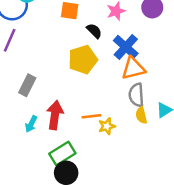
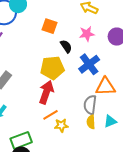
orange triangle: (133, 68) -> (105, 86), moved
red arrow: (55, 115) -> (46, 92), moved
orange line: (91, 116) -> (51, 115), turned -35

